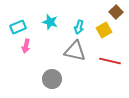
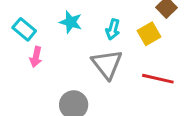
cyan rectangle: (18, 27) -> (24, 29), turned 63
gray triangle: (75, 51) -> (107, 64), turned 40

